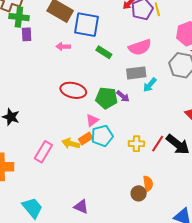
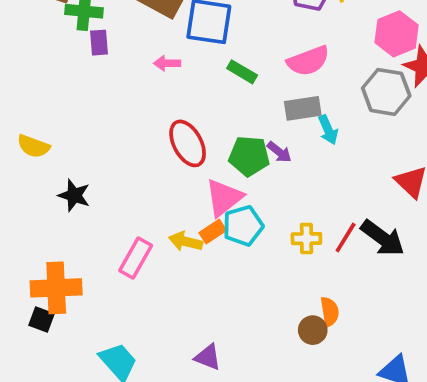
cyan arrow: (150, 85) -> (328, 130), turned -63
red ellipse: (73, 90) -> (188, 143), turned 50
pink triangle: (92, 120) -> (224, 198), size x1.6

